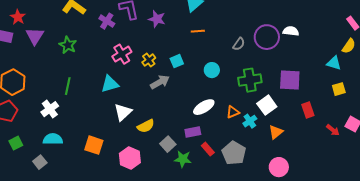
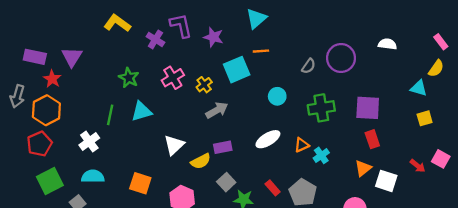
red star: (18, 17) -> (52, 79), moved
white semicircle: (291, 31) -> (387, 44), moved
green star: (68, 45) -> (129, 78), moved
cyan square: (177, 61) -> (237, 70), moved, size x1.6
cyan triangle: (110, 84) -> (142, 111), moved
white square: (267, 105) -> (386, 181), moved, turned -36
red rectangle: (308, 110) -> (372, 139), moved
purple rectangle: (193, 132) -> (223, 147), moved
orange triangle: (276, 132) -> (363, 168), moved
green square: (16, 143) -> (50, 181), size x1.6

